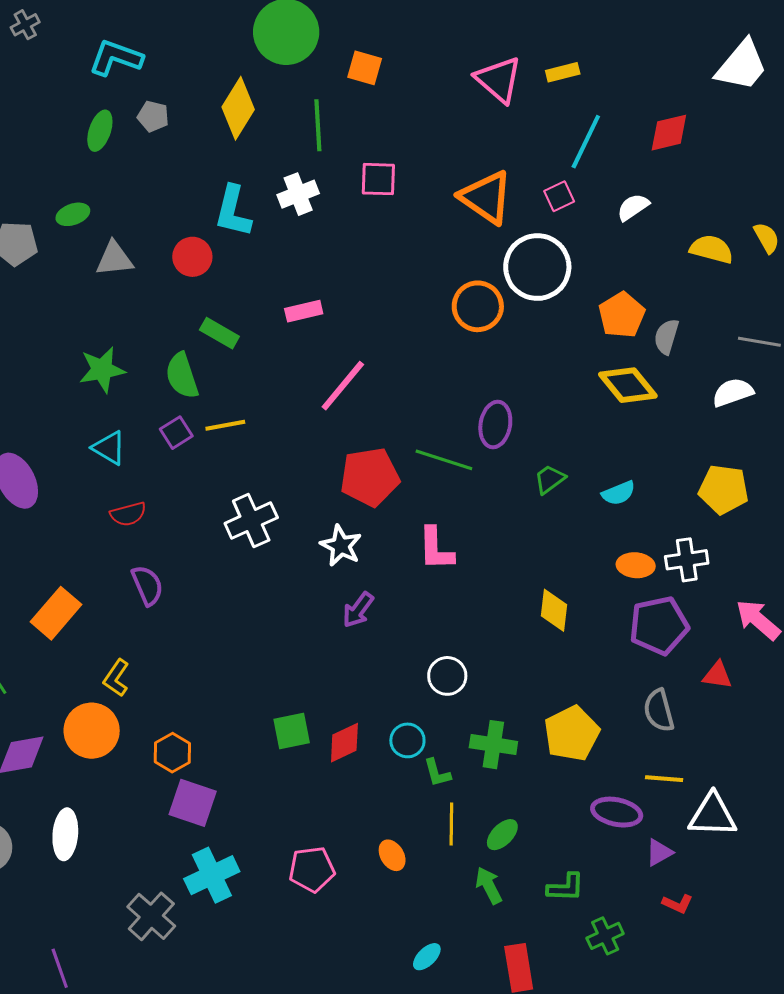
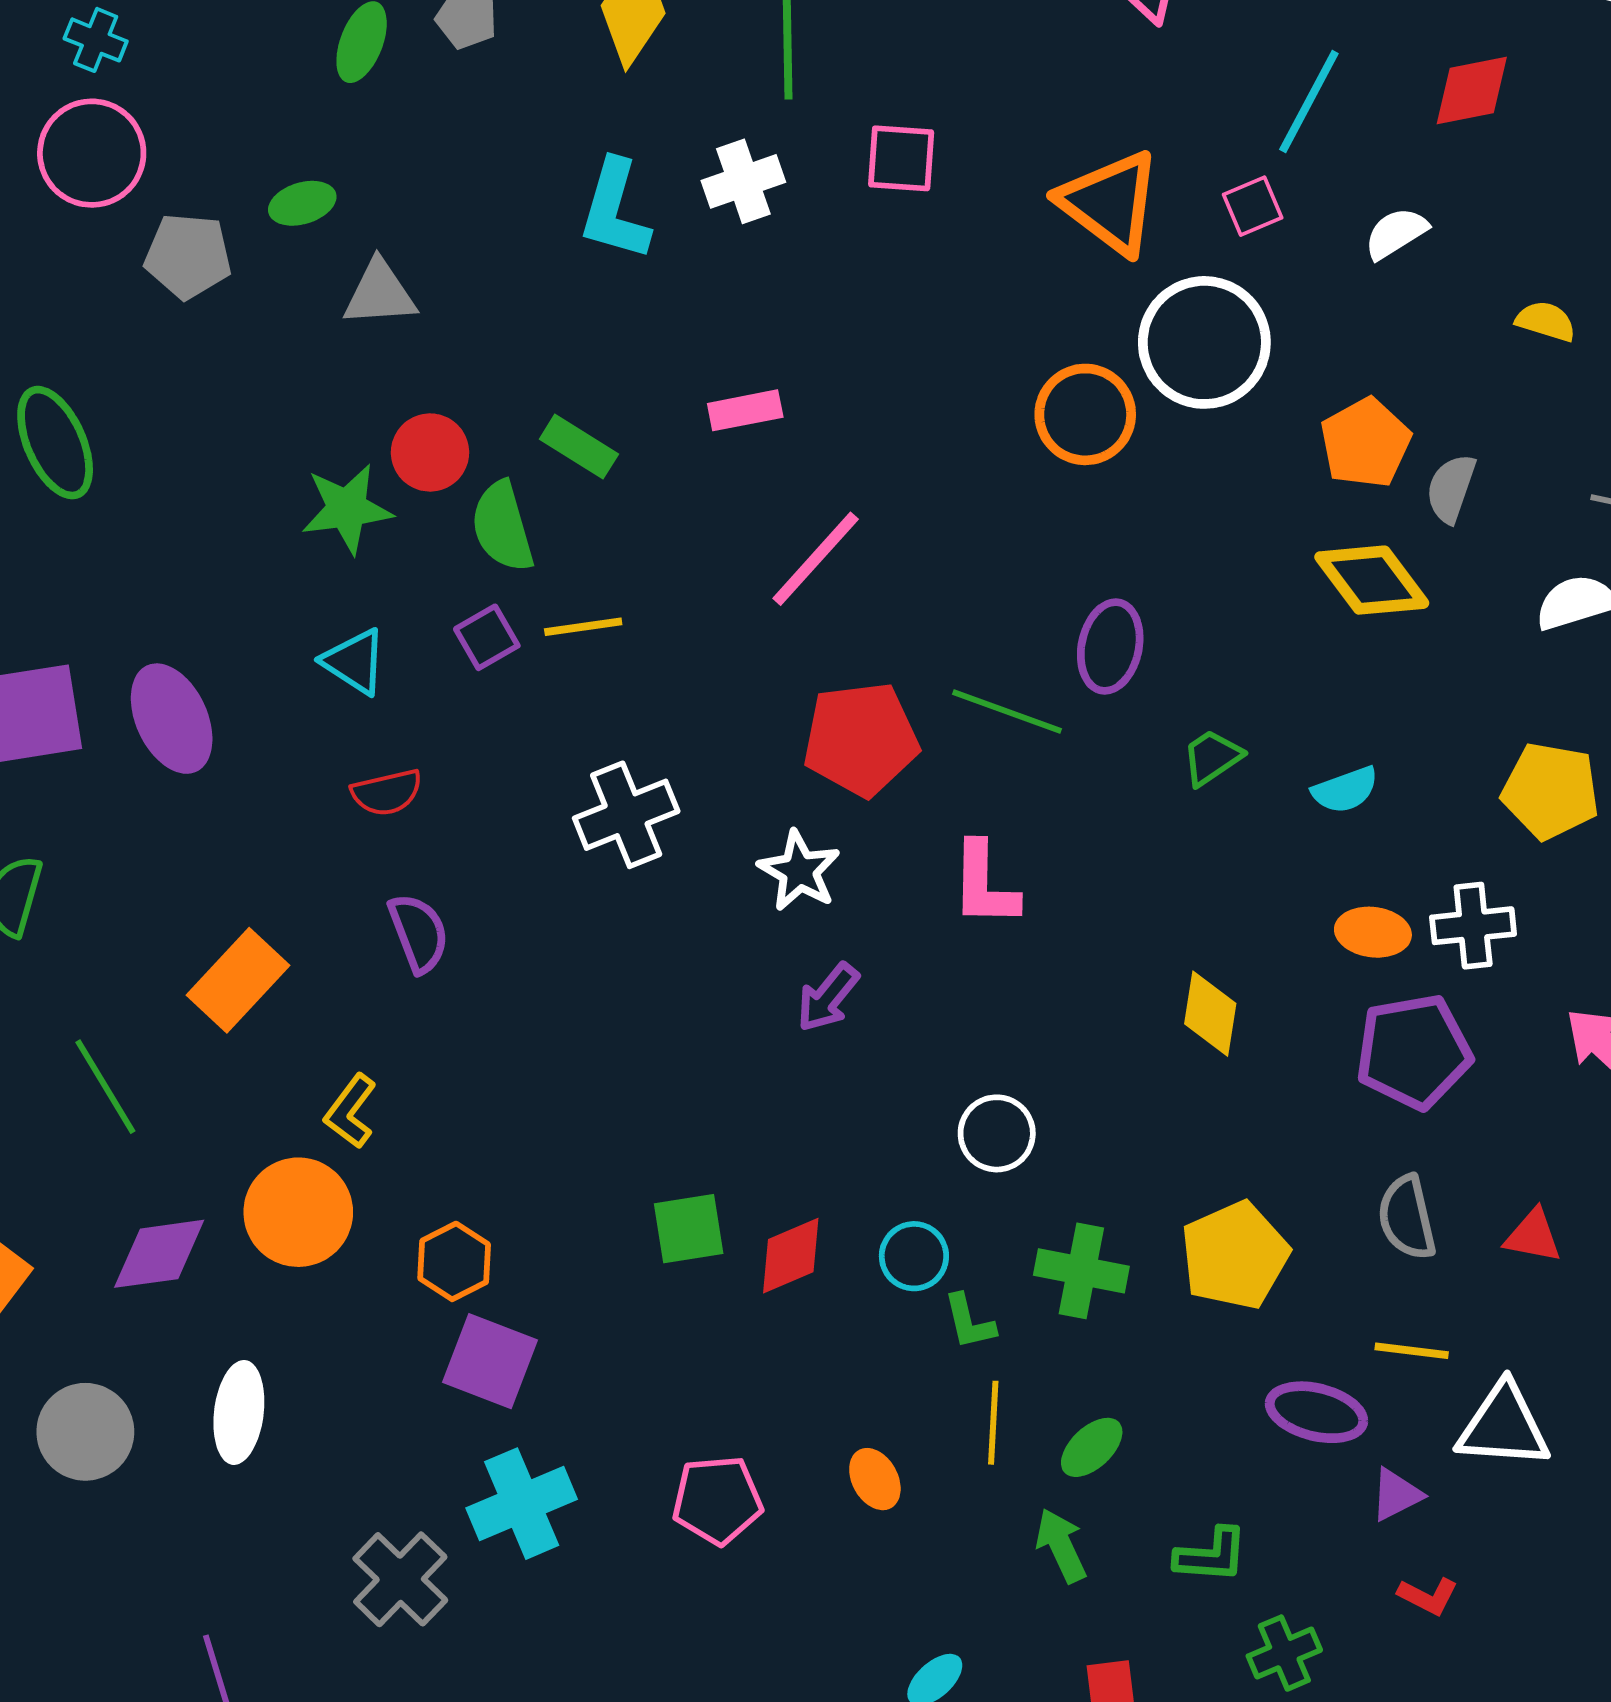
yellow semicircle: (712, 249) -> (1546, 321), size x0.7
red circle: (192, 257) -> (430, 452), moved
red triangle: (717, 675) -> (1533, 1236), moved

